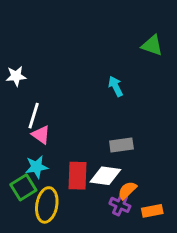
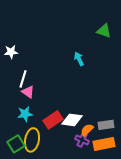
gray rectangle: (121, 145) -> (106, 125), moved
red rectangle: (78, 176) -> (53, 120), turned 54
green square: (23, 187) -> (16, 144), moved
orange rectangle: (152, 211) -> (104, 144), size x1.5

